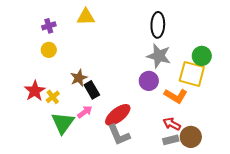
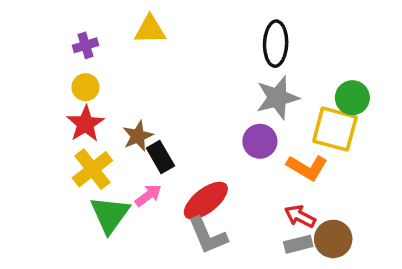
gray star: (159, 56) -> (277, 98), turned -30
red star: (35, 91) -> (85, 124), moved
yellow cross: (53, 97) -> (92, 169), size x1.6

